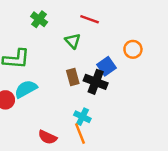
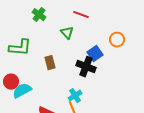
brown rectangle: (73, 77) -> (50, 63), moved
cyan semicircle: (26, 89) -> (22, 91), moved
cyan cross: (82, 117) -> (75, 96), turned 32

